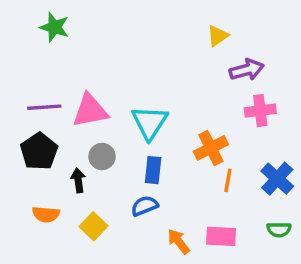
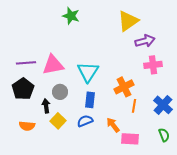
green star: (54, 27) -> (71, 16), moved
yellow triangle: (218, 36) -> (128, 21), size x1.6
yellow square: (94, 226) -> (58, 121), moved
green semicircle: (279, 230) -> (164, 135), turned -112
orange arrow: (179, 242) -> (113, 125), moved

